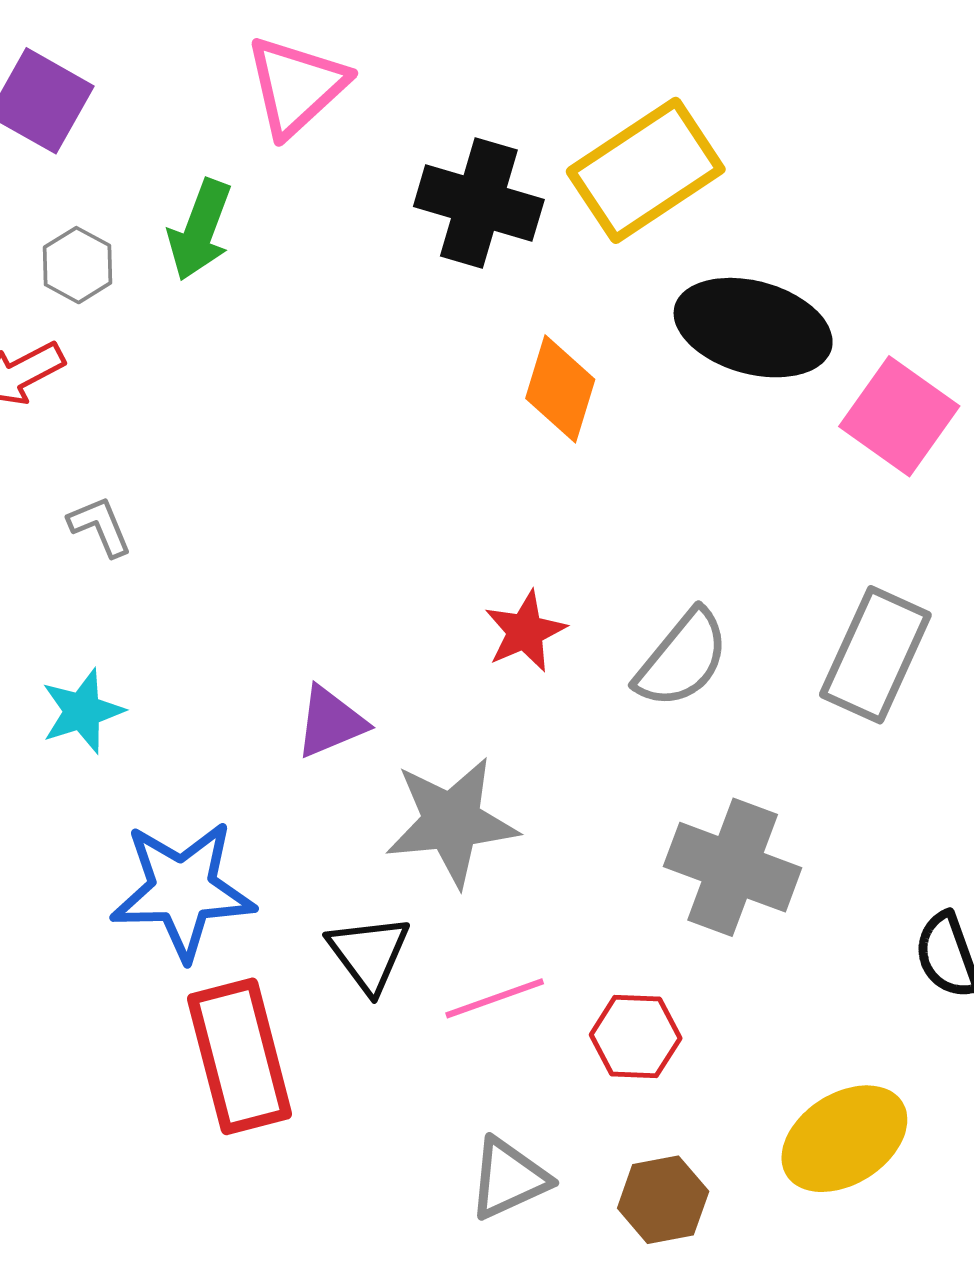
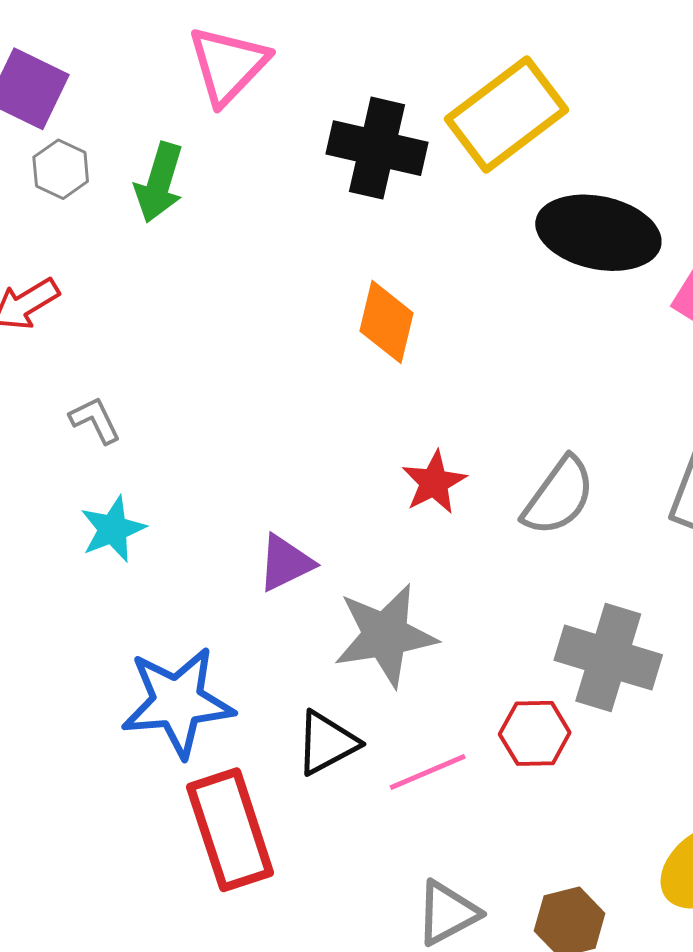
gray hexagon: (78, 265) -> (61, 169), moved
orange diamond: (560, 389) -> (387, 322), moved
cyan star: (82, 711) -> (113, 529), moved
black triangle: (369, 954) -> (327, 743), turned 42
red hexagon: (636, 1036) -> (535, 733), moved

